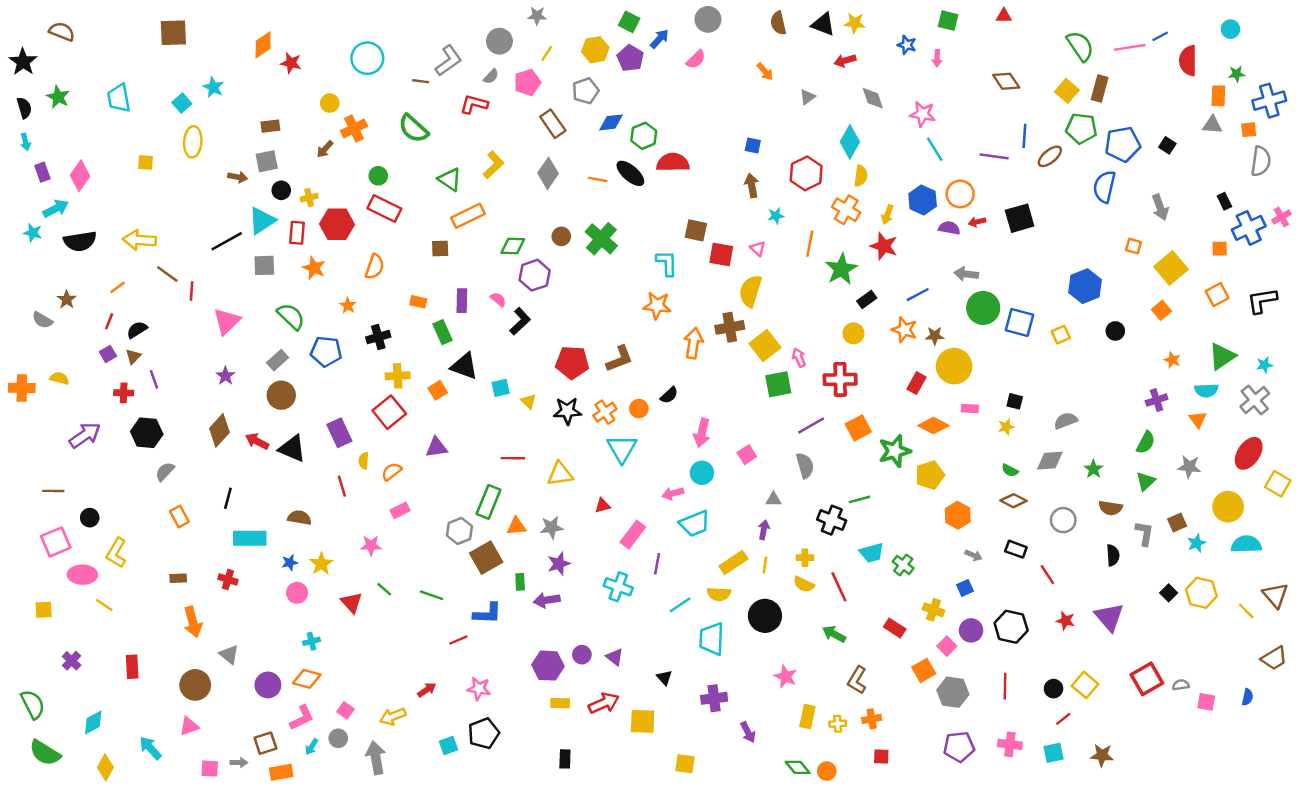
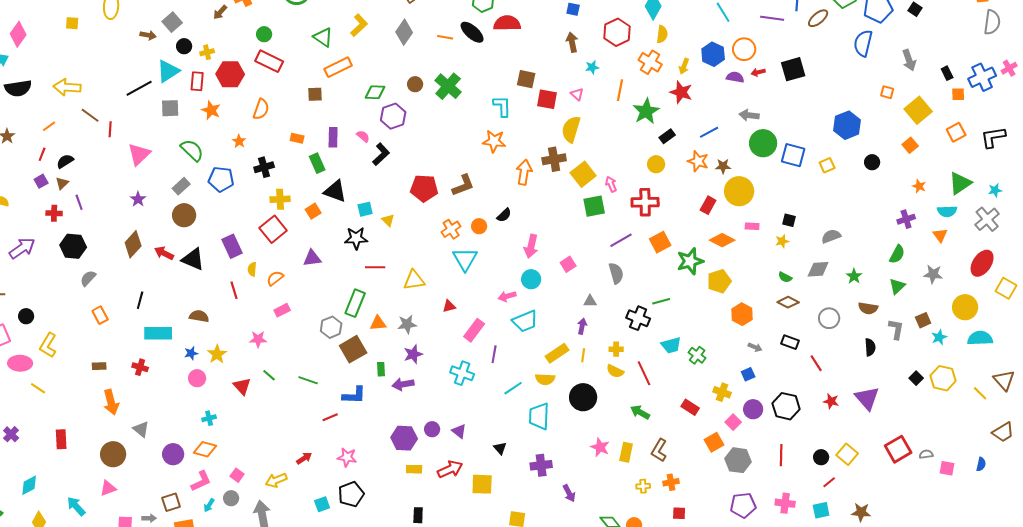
gray square: (267, 161) -> (172, 22), turned -30
black rectangle: (1224, 201) -> (947, 73), moved
black star: (567, 411) -> (356, 238), moved
yellow rectangle: (807, 716) -> (626, 452), moved

